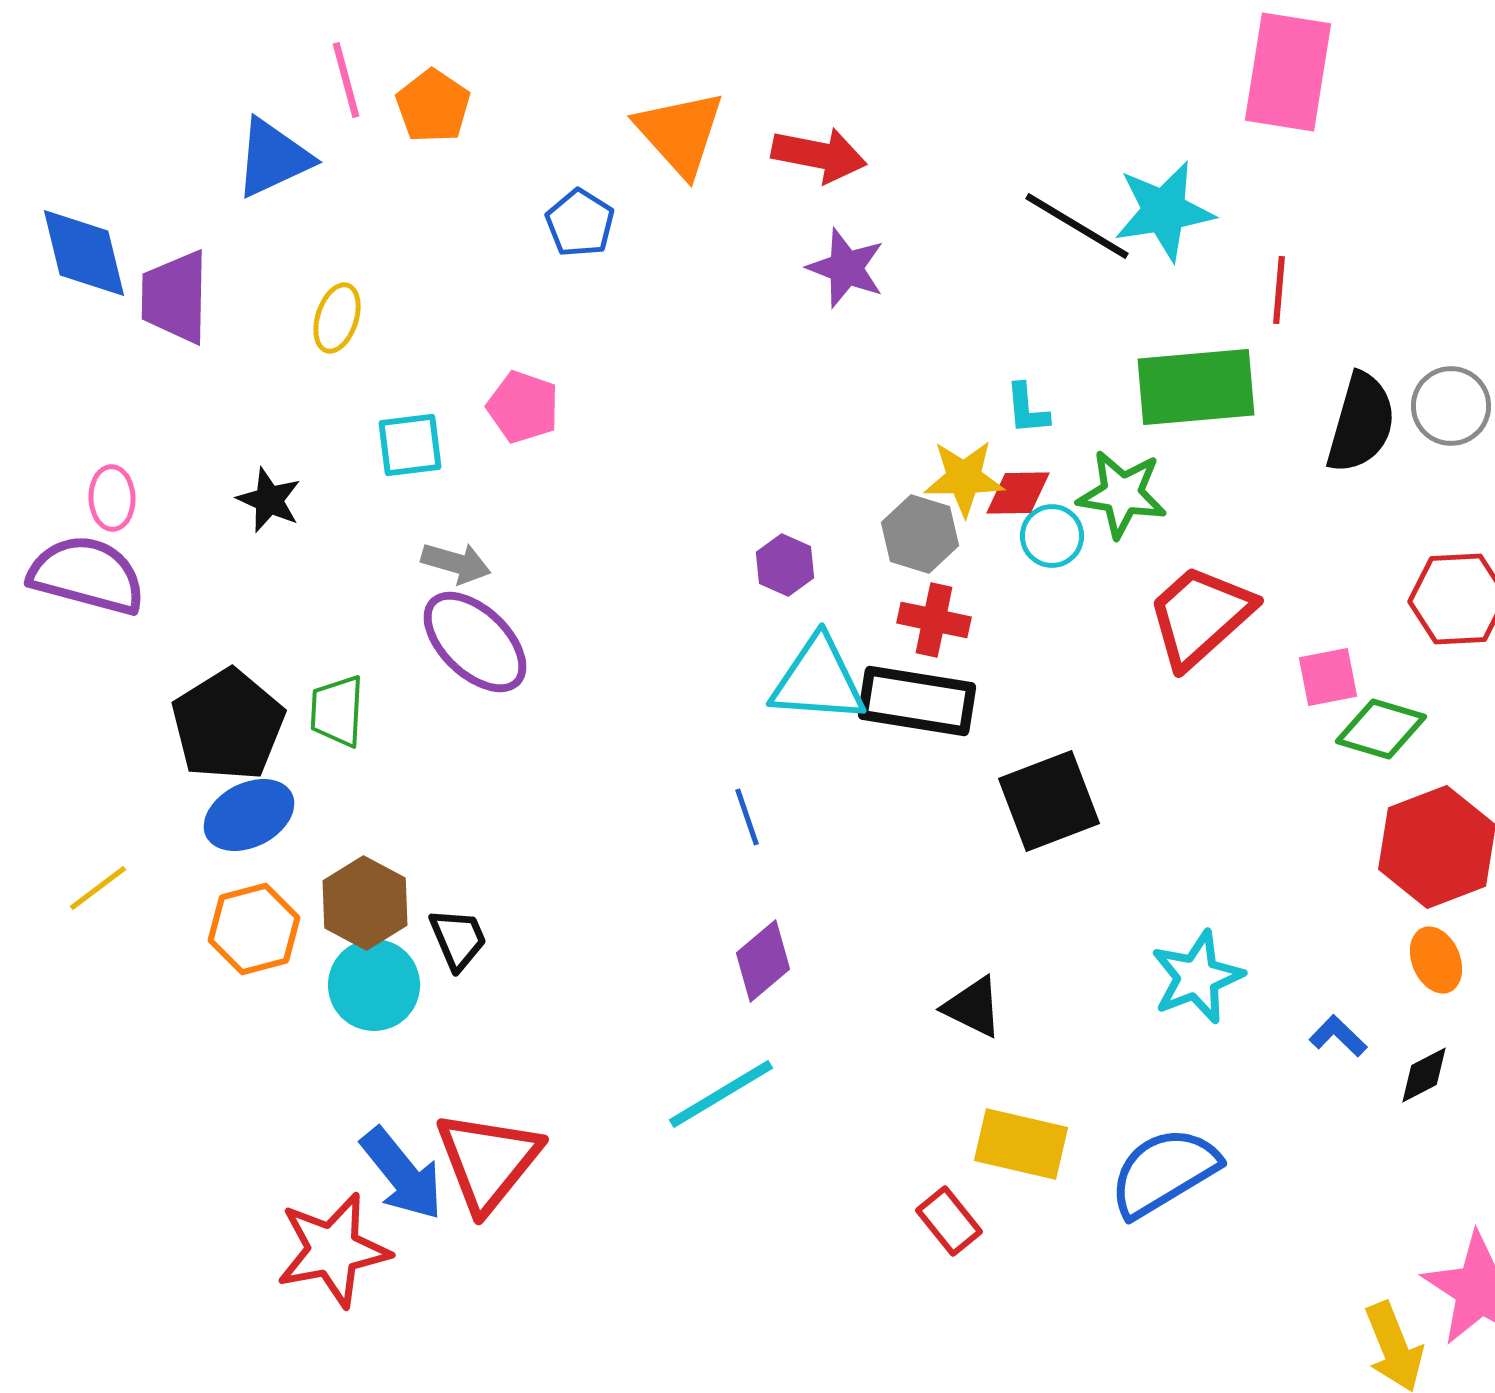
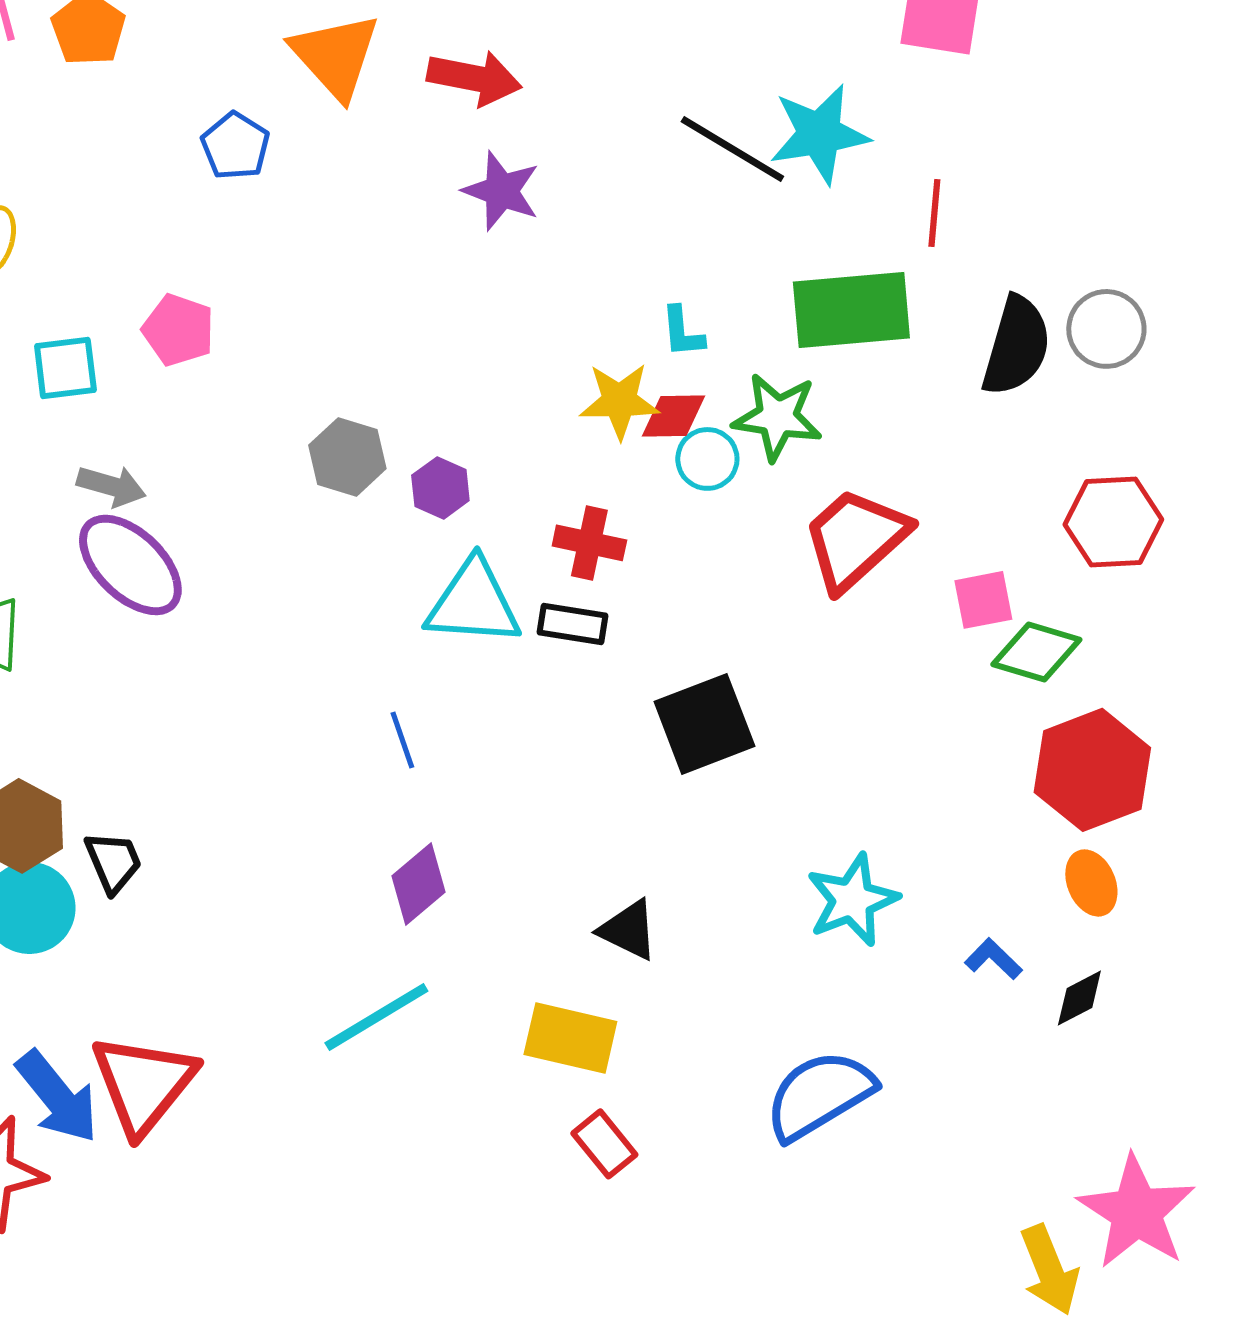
gray hexagon: (920, 534) -> (347, 457), moved
black rectangle: (917, 701) -> (572, 624), size x0.6
yellow rectangle: (1021, 1144) -> (570, 1038), moved

